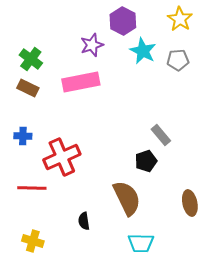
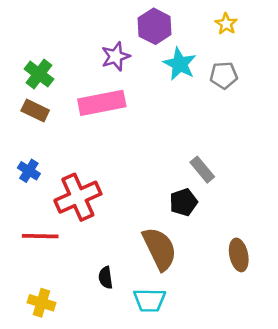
yellow star: (180, 19) -> (226, 24), size x0.7
blue cross: (23, 136) -> (29, 171), turned 30
cyan trapezoid: (141, 243) -> (150, 300), moved

